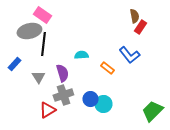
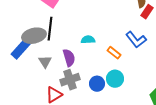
gray ellipse: (29, 31) -> (34, 36), moved
blue rectangle: (14, 64) -> (21, 49), size x1.5
cyan circle: (103, 104) -> (115, 79), moved

